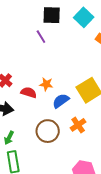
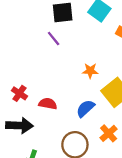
orange star: (46, 84) -> (90, 71), moved

